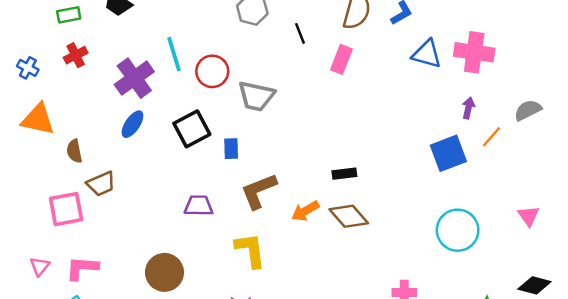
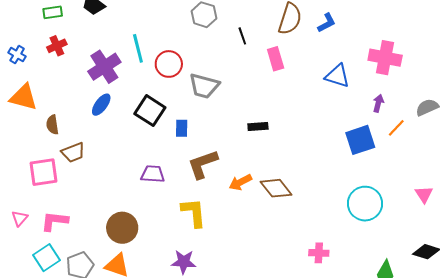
blue triangle: (427, 54) -> (337, 76), moved
pink rectangle: (341, 59) -> (276, 59), turned -40
black square: (192, 129) -> (150, 111), turned -32
black rectangle: (344, 174) -> (258, 127), moved

